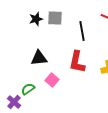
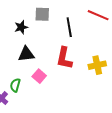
black star: (36, 19) -> (21, 27), moved
green semicircle: (28, 89) -> (15, 85), turned -40

